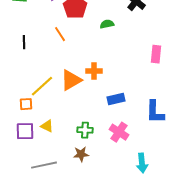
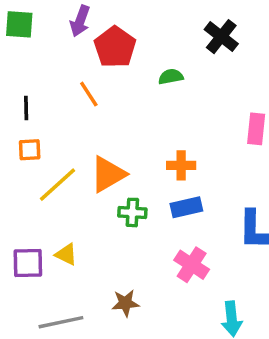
orange cross: (94, 71) -> (181, 165), moved
orange square: (26, 104) -> (30, 150), moved
green cross: (85, 130) -> (132, 212), moved

